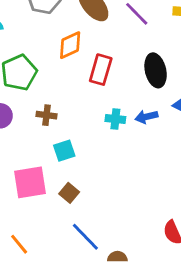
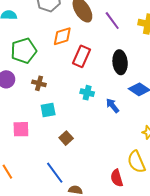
blue arrow: (146, 117) -> (112, 106), moved, turned 56
pink square: (30, 182) -> (21, 129), size x0.7
brown square: (69, 193) -> (66, 138), moved

